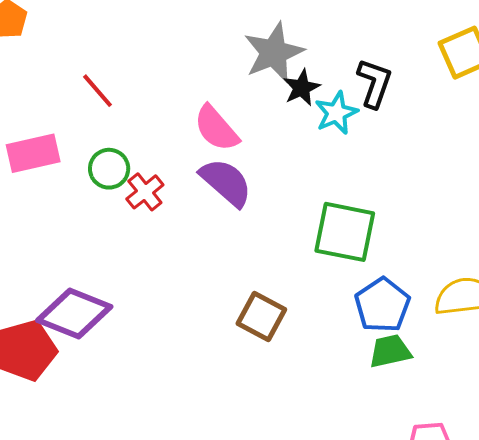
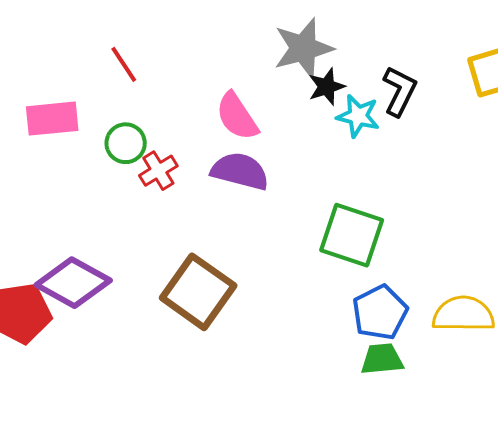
cyan star: (336, 113) -> (358, 116), turned 30
purple semicircle: (226, 182) -> (240, 171), turned -34
brown square: (261, 317) -> (198, 292), moved, size x1.5

